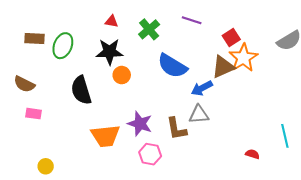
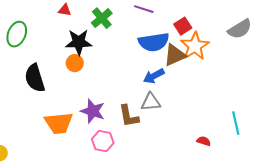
black star: (110, 52) -> (79, 42), moved
blue semicircle: (172, 66) -> (154, 42), moved, turned -40

